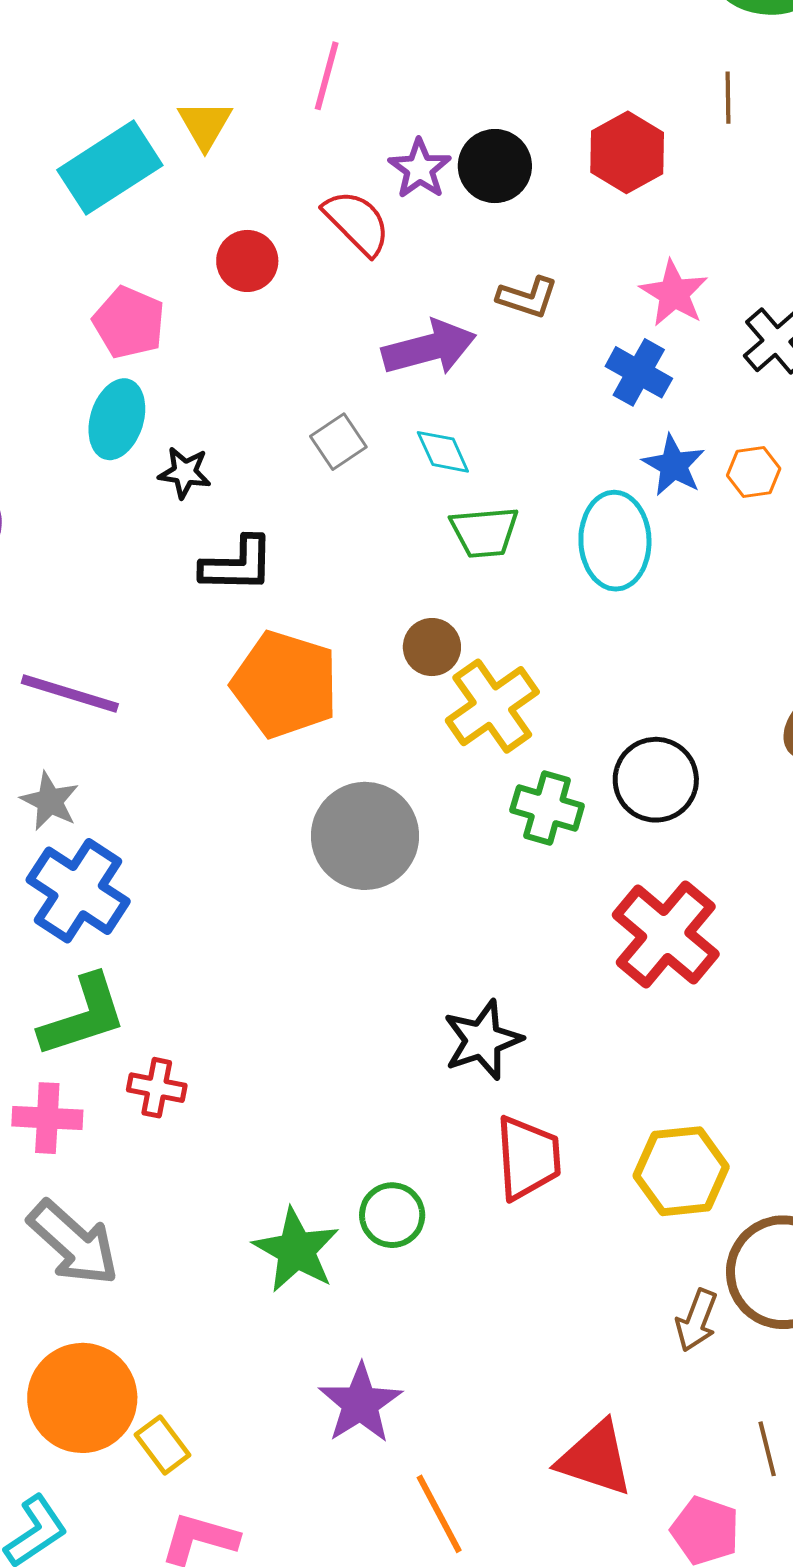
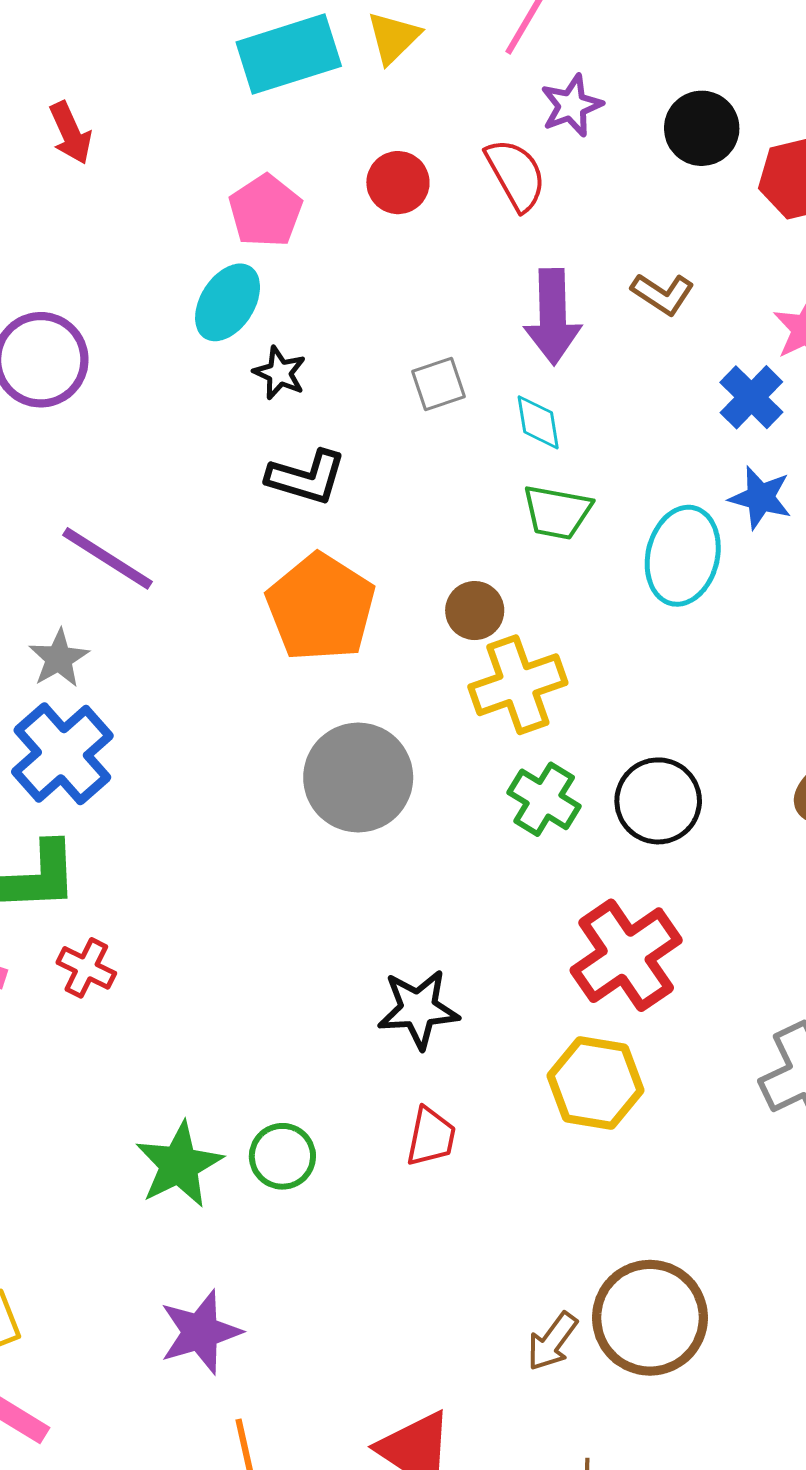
black circle: (495, 166) -> (702, 128), moved
purple star: (420, 169) -> (572, 106), moved
purple arrow: (429, 348) -> (553, 317), turned 88
blue star: (674, 465) -> (760, 498), turned -30
red trapezoid: (528, 1158) -> (431, 1137), size x0.7
yellow hexagon: (681, 1171) -> (595, 1083), moved

